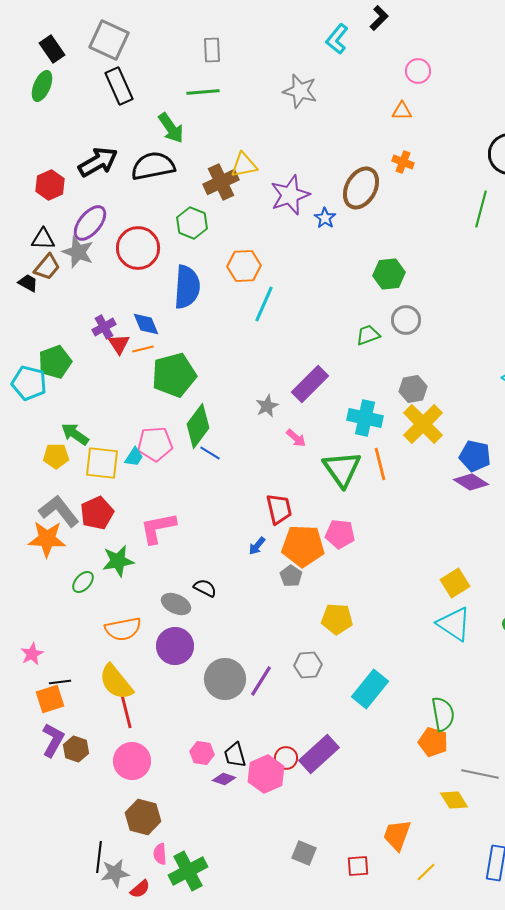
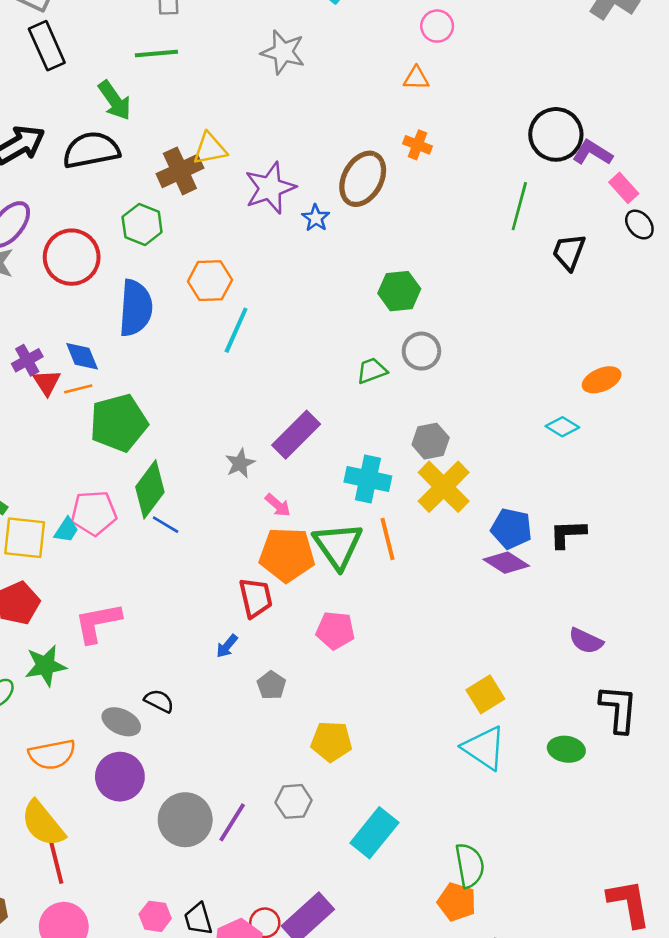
orange pentagon: (303, 546) -> (287, 555), moved

